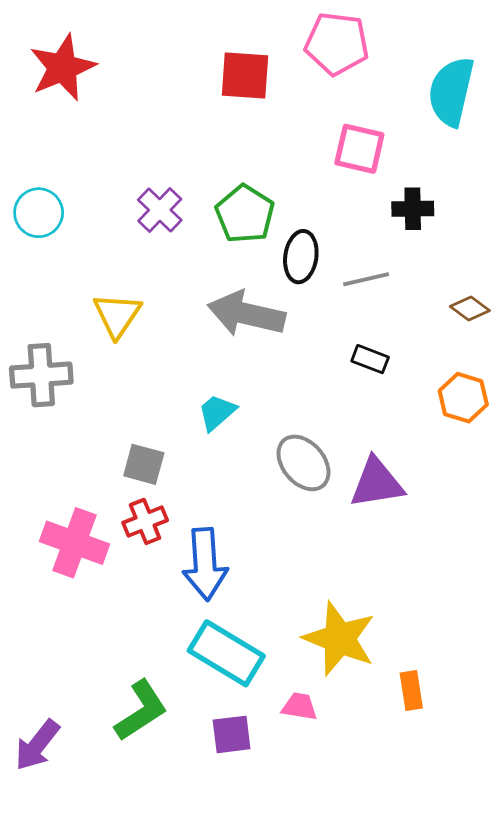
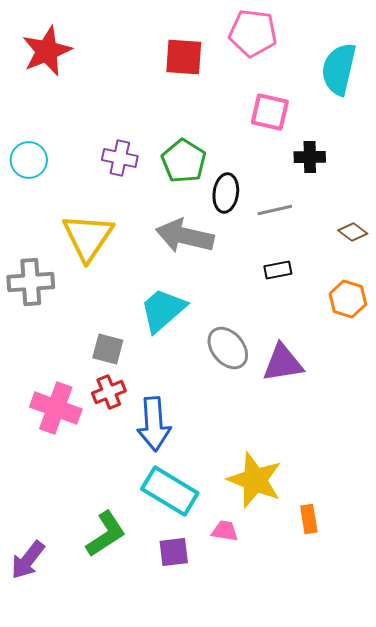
purple cross: (160, 210) -> (120, 158), turned -32
yellow triangle: (117, 315) -> (88, 237), size x1.4
black rectangle: (370, 359) -> (278, 270), turned -32
cyan trapezoid: (217, 412) -> (163, 310), size x1.6

